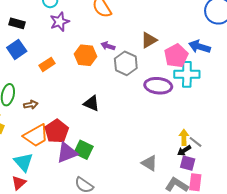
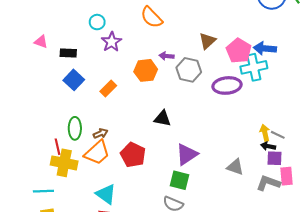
blue arrow: (200, 47) -> (265, 48), moved
orange trapezoid: (36, 136) -> (97, 153), moved
green square: (83, 150) -> (179, 180), moved
black arrow: (184, 151) -> (268, 146), turned 56
purple triangle: (67, 153) -> (187, 154), moved

